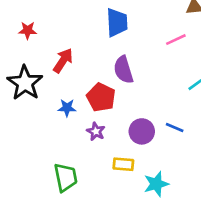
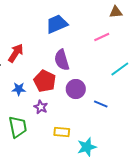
blue trapezoid: (117, 22) -> (57, 24), turned -110
purple circle: (142, 131) -> (76, 89), moved
green trapezoid: (66, 177) -> (18, 127), moved

